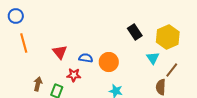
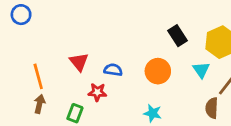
orange line: (24, 43) -> (38, 76), moved
orange circle: (109, 62) -> (158, 71), moved
brown arrow: (38, 84) -> (39, 104), moved

